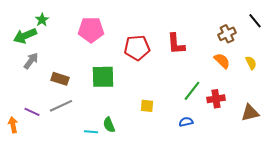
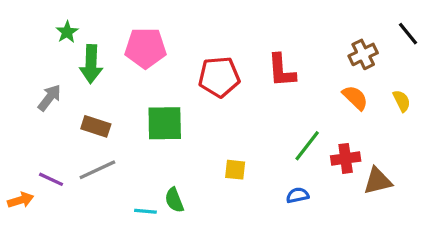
green arrow: (25, 36) -> (91, 64), moved, turned -65
brown triangle: (250, 113) -> (378, 181), moved
orange arrow: (13, 125) -> (21, 200), turned 84

